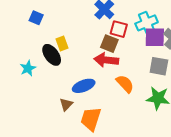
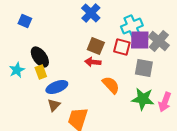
red square: (119, 29) -> (122, 47), moved
yellow rectangle: (62, 44) -> (41, 72), moved
red arrow: (106, 60) -> (93, 62), size x0.7
blue ellipse: (84, 86) -> (57, 87), moved

